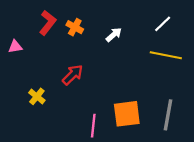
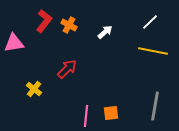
pink triangle: (15, 47) -> (14, 43), size x1.5
orange square: (127, 114) -> (111, 113), moved, size x0.6

